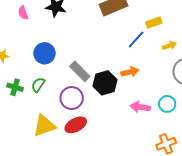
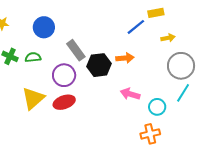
green semicircle: (38, 85) -> (33, 57), turned 42
cyan circle: (167, 104) -> (157, 107), moved
yellow triangle: (44, 126) -> (33, 98), turned -30

